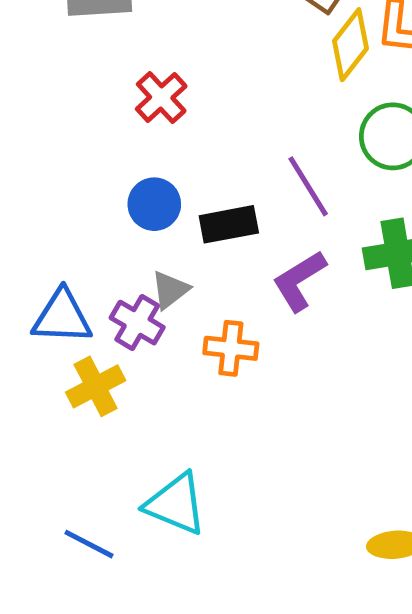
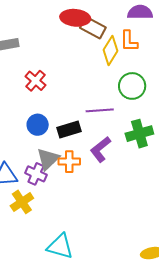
purple line: (308, 186) -> (100, 110), turned -56
gray triangle: (170, 290) -> (48, 159), size x1.4
orange cross: (231, 348) -> (69, 162), moved

